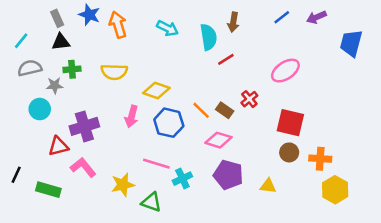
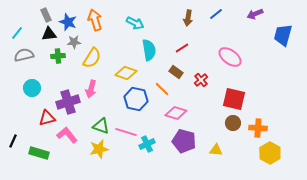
blue star: (89, 15) -> (68, 22), moved
blue line: (282, 17) -> (216, 14), moved
cyan semicircle: (208, 37) -> (149, 50), moved
pink ellipse: (285, 71) -> (230, 57), turned 70
yellow semicircle: (114, 72) -> (92, 58), turned -60
gray star: (55, 85) -> (74, 42), moved
brown rectangle: (225, 110) -> (176, 72), moved
pink arrow: (132, 116) -> (91, 89), moved
green triangle: (151, 202) -> (101, 126), moved

